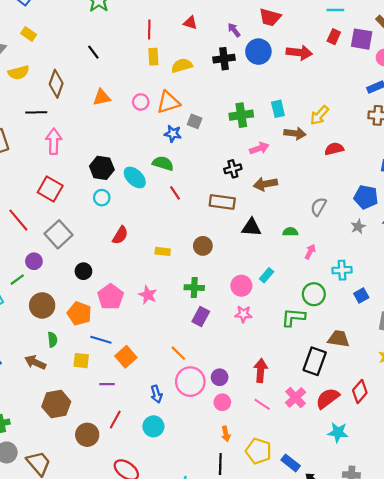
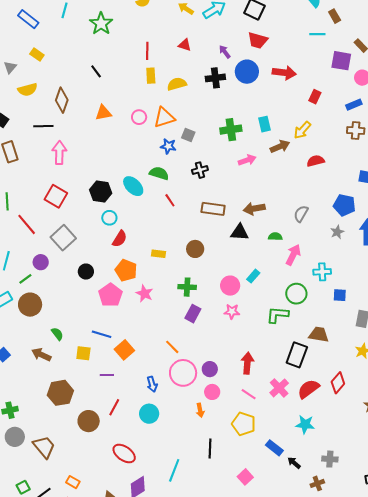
red rectangle: (334, 37) -> (315, 97), moved
brown arrow: (295, 133) -> (280, 147), turned -30
black hexagon: (102, 168) -> (101, 192), moved
black cross: (233, 169) -> (200, 170), moved
brown arrow: (265, 184) -> (254, 209), moved
cyan circle: (102, 198) -> (109, 218), moved
pink arrow: (310, 252) -> (293, 255), size x1.5
blue square: (361, 296) -> (340, 295), turned 32
brown circle: (42, 305) -> (30, 305), moved
orange pentagon: (79, 313) -> (126, 270), moved
green semicircle: (52, 340) -> (57, 334), turned -32
cyan star: (338, 432) -> (305, 424), moved
orange arrow: (226, 434) -> (200, 410), moved
yellow pentagon: (259, 451) -> (244, 424), moved

